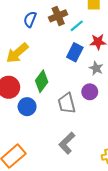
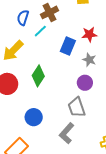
cyan line: (77, 26) -> (40, 31), moved
gray trapezoid: (67, 103) -> (77, 107), moved
blue circle: (27, 107) -> (34, 117), moved

